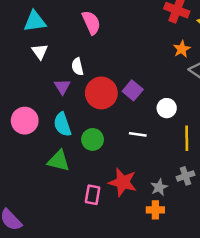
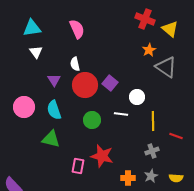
white semicircle: (77, 67) -> (75, 64), moved
white line: (138, 134) -> (121, 114), moved
green circle: (93, 139) -> (92, 120), moved
gray star: (159, 187) -> (151, 176), moved

